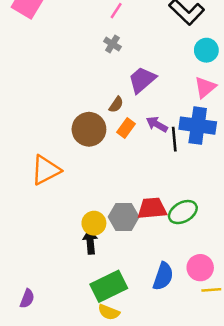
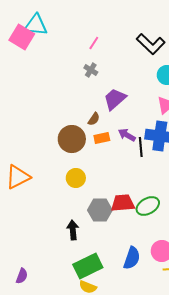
orange rectangle: (126, 128) -> (102, 138), turned 42
orange triangle: (46, 170) -> (18, 177), moved
yellow circle: (94, 223) -> (76, 178), moved

